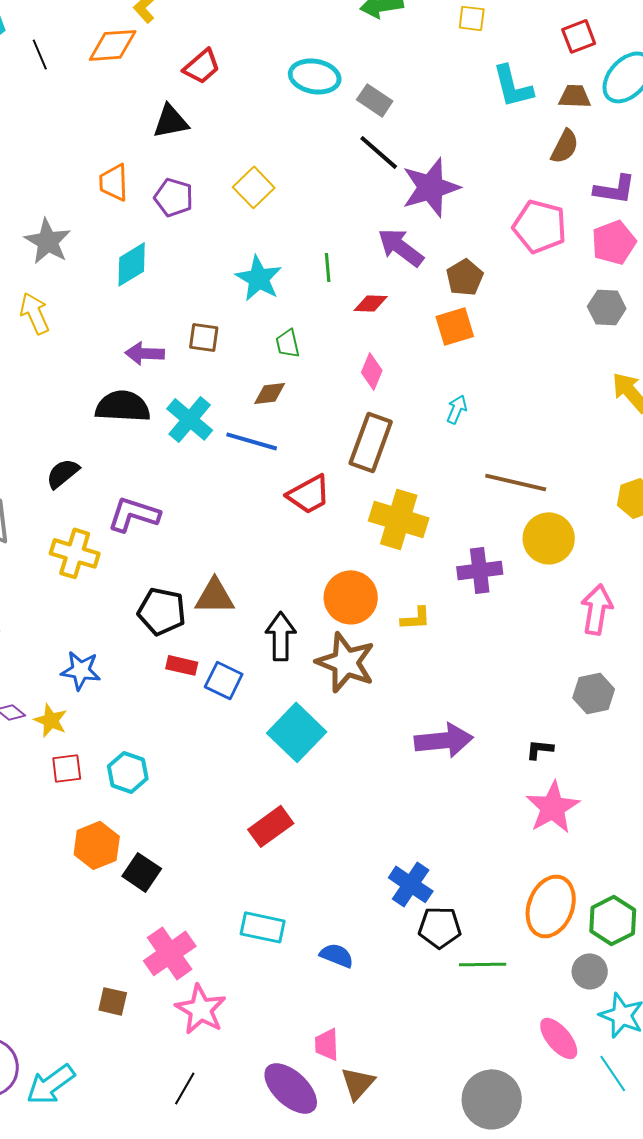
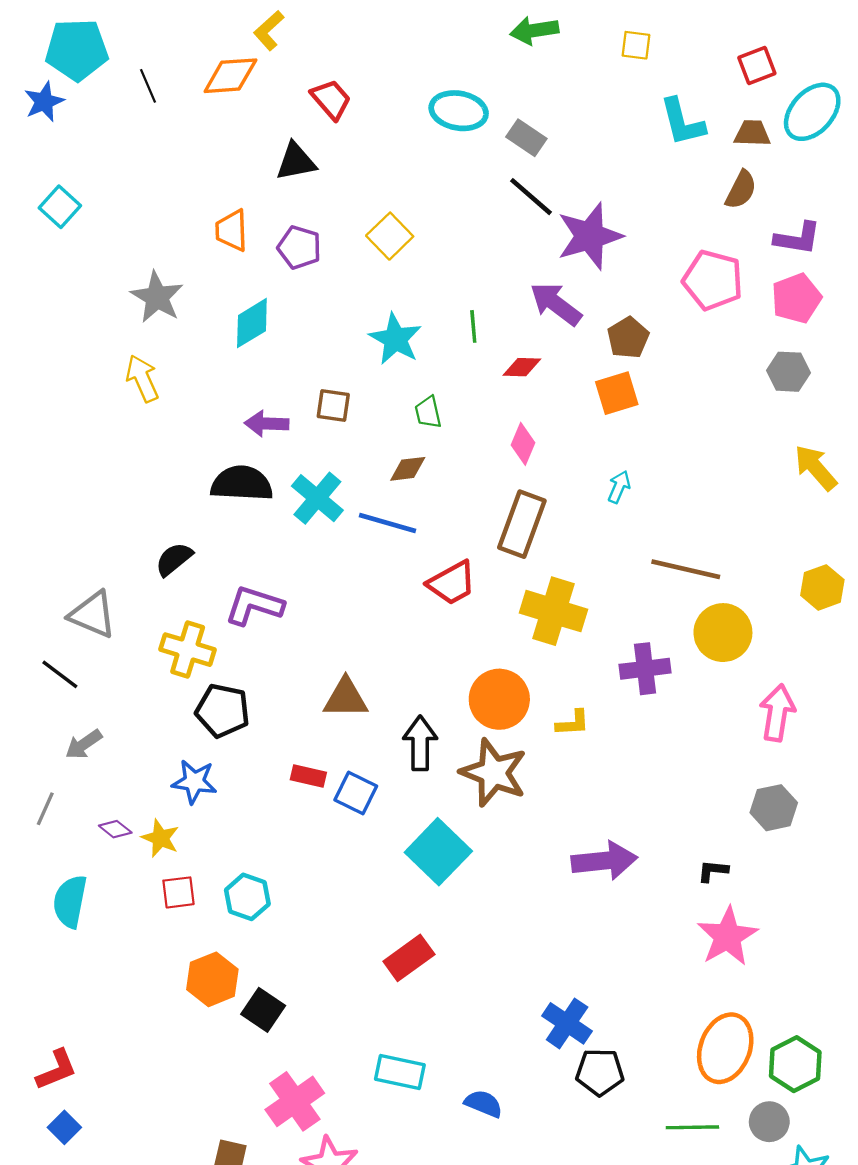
red trapezoid: (202, 66) -> (331, 99), turned -90
black pentagon: (162, 611) -> (223, 711), moved
green line: (483, 964) -> (692, 1127), moved

